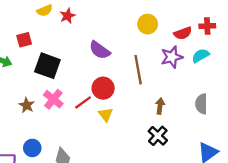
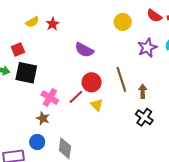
red semicircle: (183, 33) -> (154, 16), moved, turned 63
black square: (47, 66) -> (26, 73), moved
brown line: (138, 70) -> (121, 79), moved
brown star: (27, 105) -> (43, 118), moved

